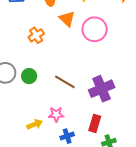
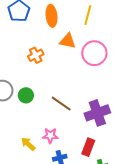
orange triangle: (67, 19) -> (68, 41), turned -36
yellow arrow: (35, 124) -> (28, 144), turned -119

